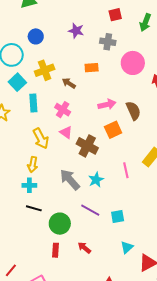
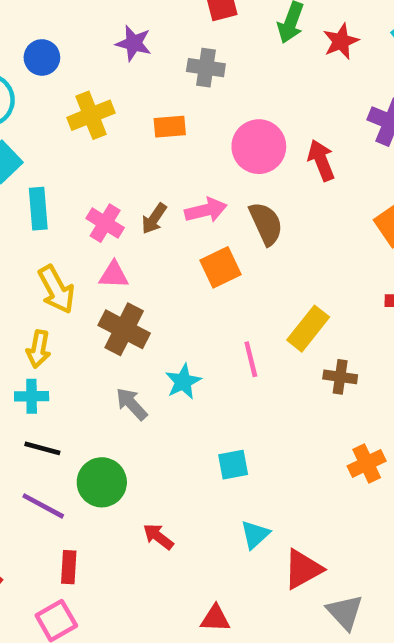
pink circle: (133, 63) -> (259, 147), moved
yellow cross: (45, 70) -> (91, 115), moved
brown arrow: (69, 83) -> (154, 219), moved, turned -88
pink triangle: (66, 132) -> (114, 275), turned -32
brown cross: (87, 146) -> (124, 329), moved
gray arrow: (70, 180) -> (132, 404), moved, size x0.7
purple line: (90, 210) -> (43, 506), moved
red rectangle: (56, 250) -> (69, 567), moved

